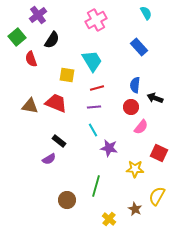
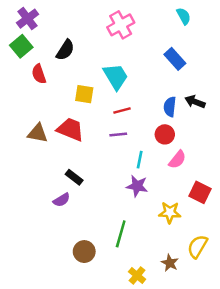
purple cross: (38, 15) -> (28, 19), moved
black arrow: (155, 98) -> (195, 102), moved
cyan line: (93, 130) -> (140, 160), moved, turned 40

